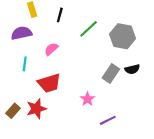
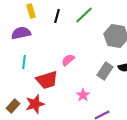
green line: (89, 29) -> (84, 15), moved
pink semicircle: (51, 49) -> (68, 60), moved

